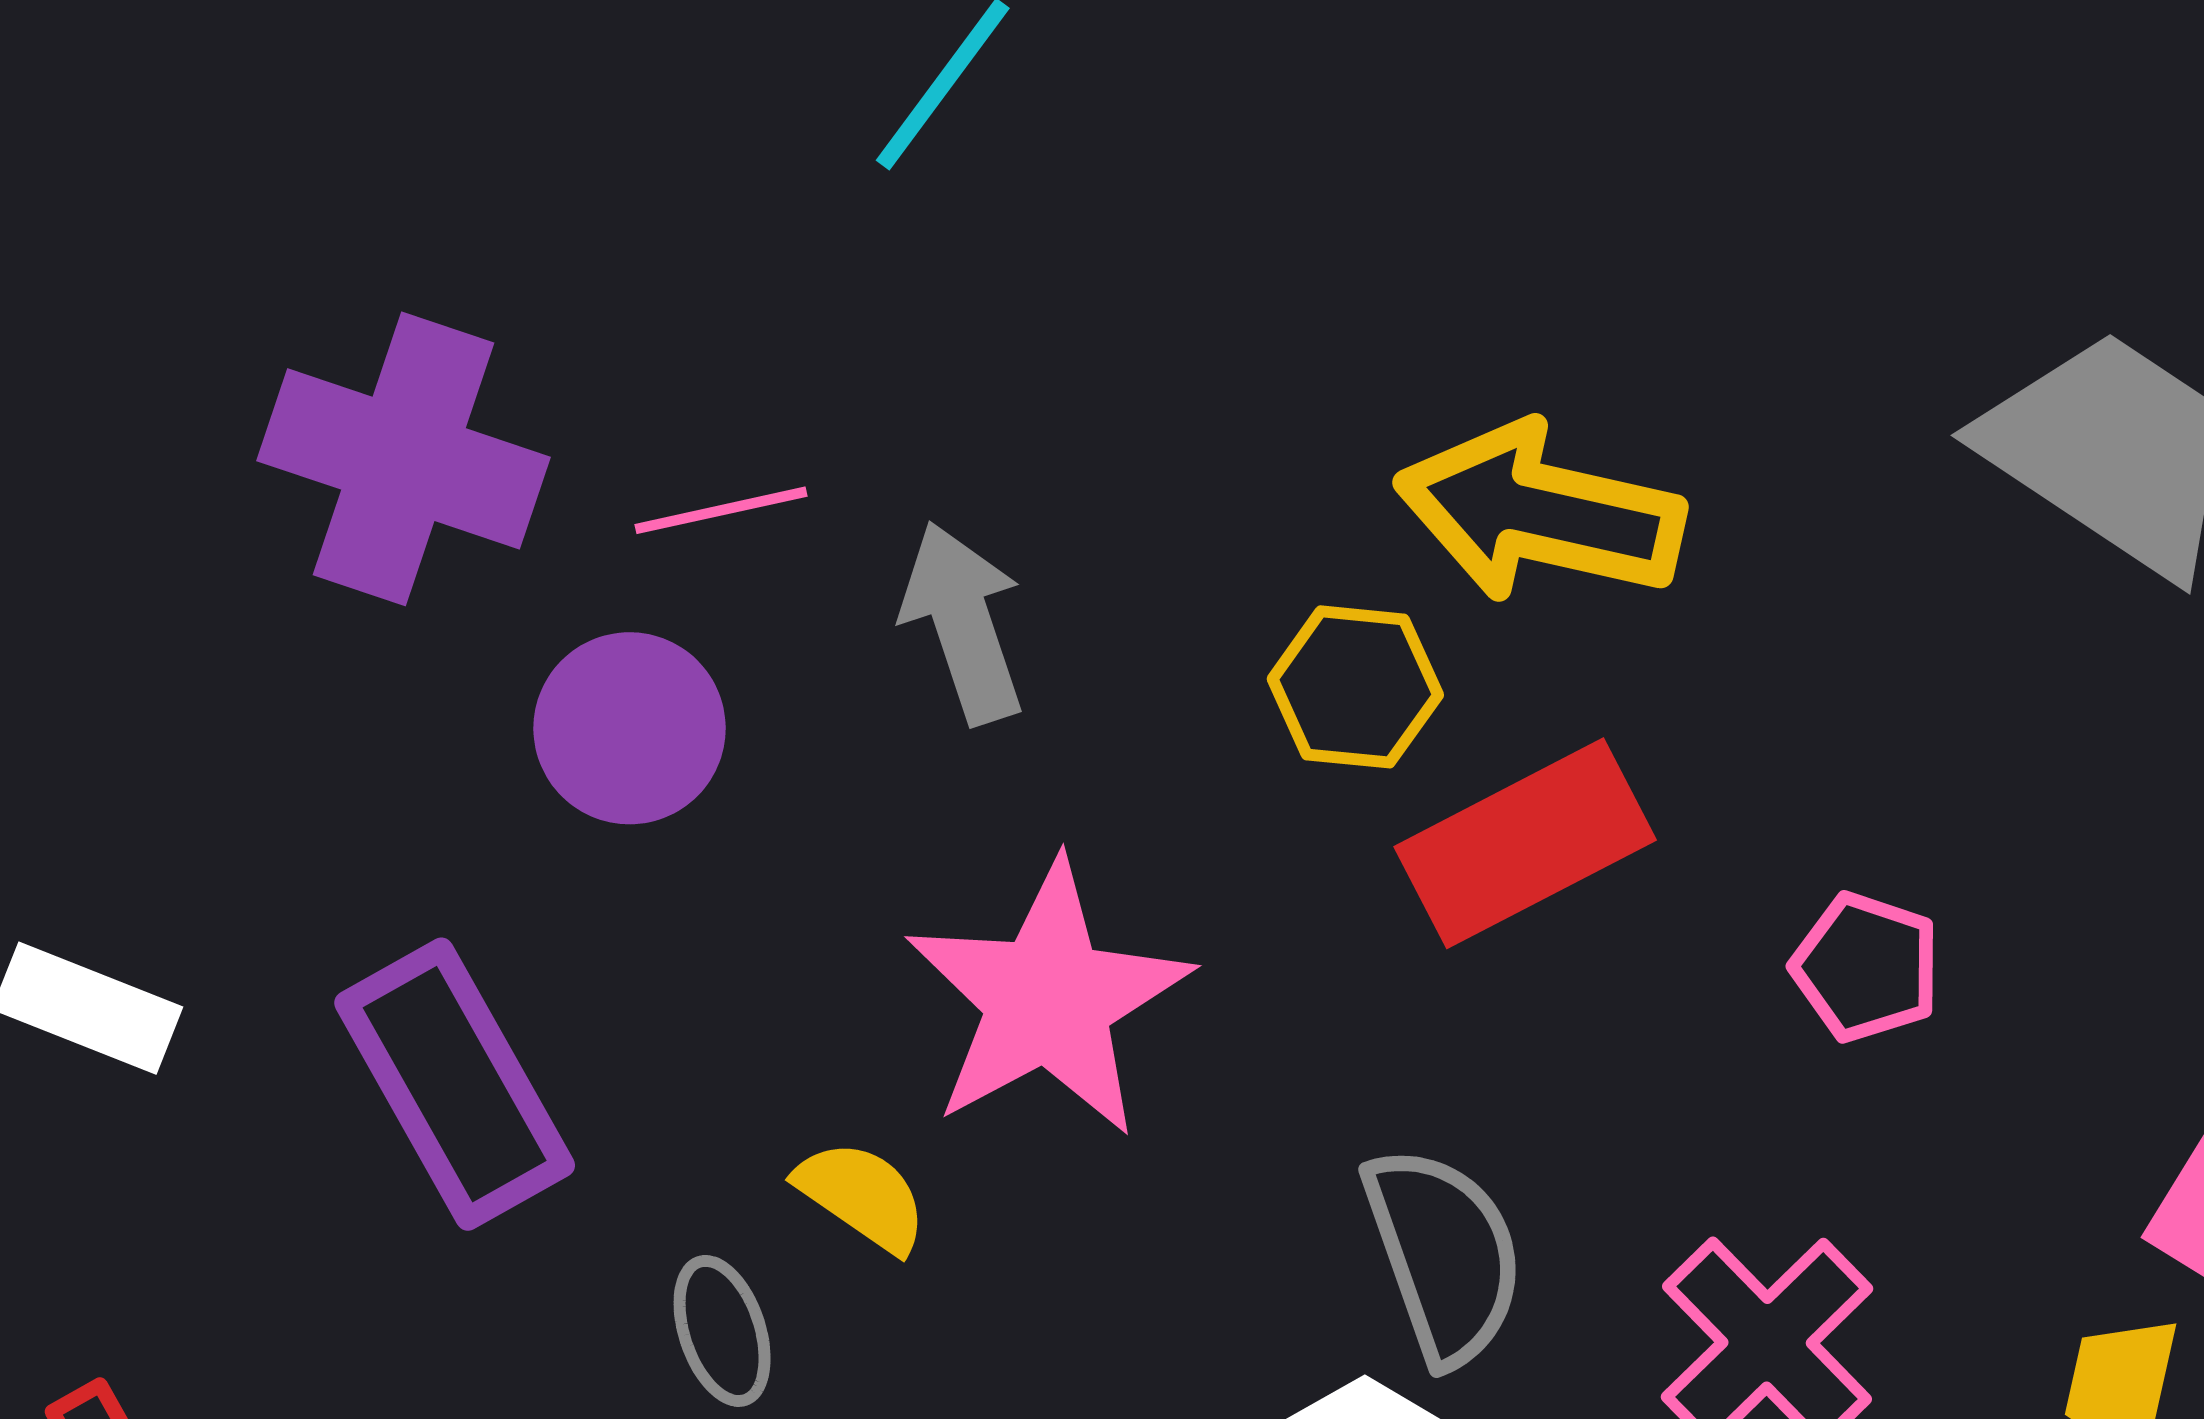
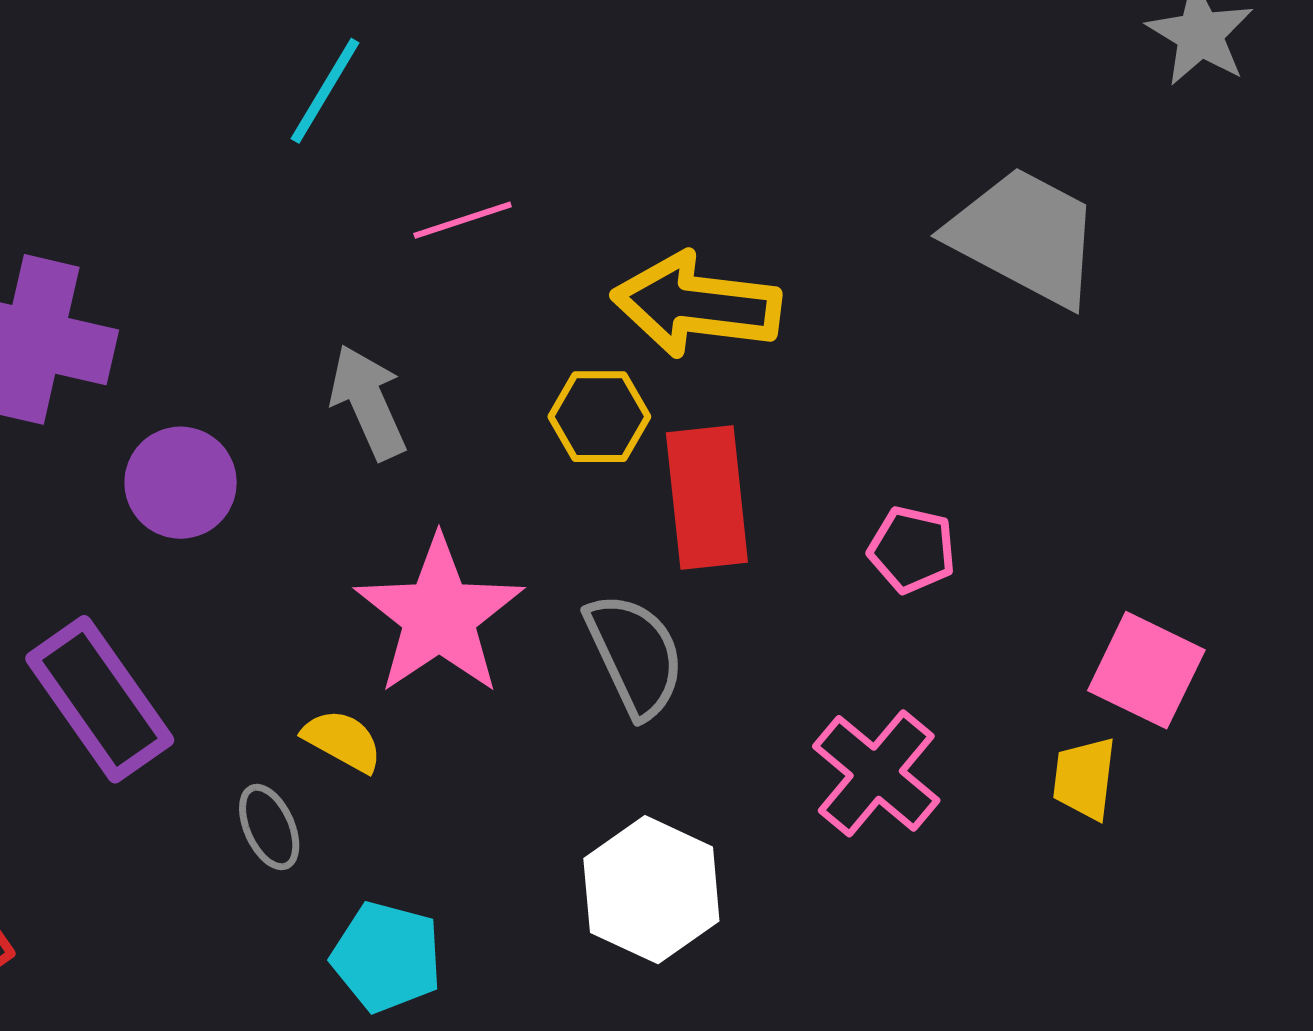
pink line: (721, 510) -> (463, 220), moved
red rectangle: (1525, 843) -> (707, 498), turned -63
gray semicircle: (1444, 1255) -> (635, 655), moved

